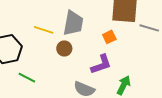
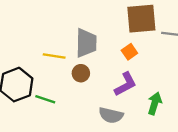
green line: (27, 78) -> (45, 99), moved

